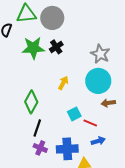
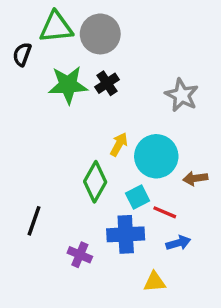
cyan circle: (98, 81) -> (156, 156), moved
green diamond: (31, 102) -> (95, 182), moved
black line: (37, 128) -> (34, 221), moved
blue cross: (67, 149) -> (126, 234), moved

